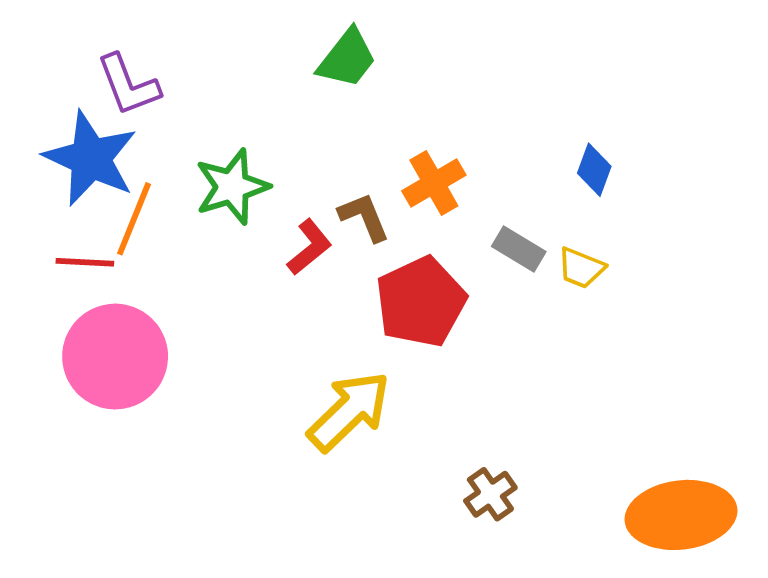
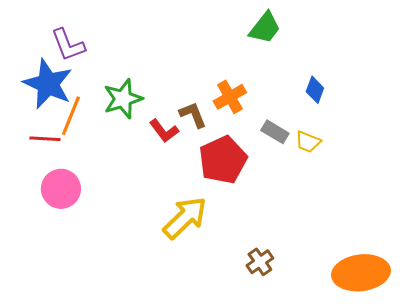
green trapezoid: (347, 58) -> (265, 28), moved
red L-shape: (309, 247) -> (164, 131), turned 92
pink circle: (115, 357) -> (61, 189), size x0.7

